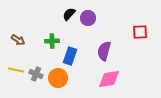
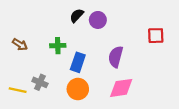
yellow line: (16, 70) -> (18, 90), moved
orange circle: (58, 78) -> (78, 89), moved

